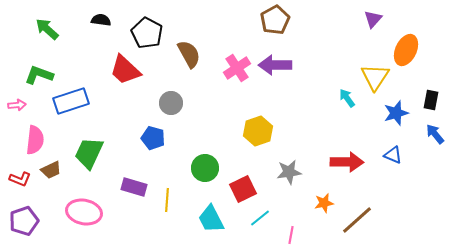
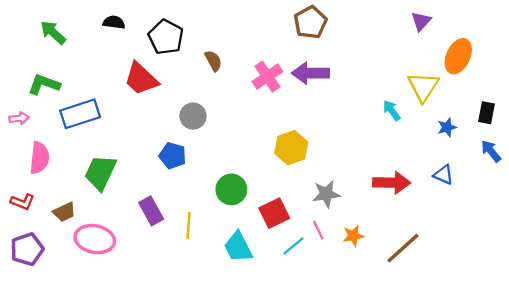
brown semicircle: (189, 54) -> (213, 61), size x0.7
blue star: (396, 113) -> (447, 127), size x0.7
brown trapezoid: (51, 170) -> (64, 212), moved
purple rectangle: (134, 187) -> (151, 211), turned 45
orange star: (324, 203) -> (353, 236), moved
pink line: (291, 235) -> (318, 230), moved, turned -36

